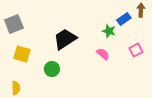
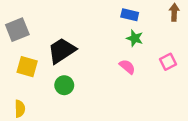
blue rectangle: (124, 19) -> (130, 15), moved, turned 48
black trapezoid: (65, 39) -> (62, 51), moved

